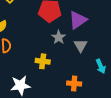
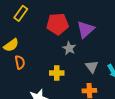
gray triangle: (81, 46) -> (92, 67), moved

